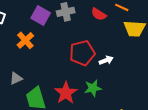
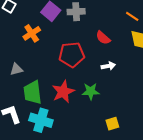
red semicircle: (99, 14) -> (103, 38), moved
red pentagon: (82, 53) -> (72, 55), moved

